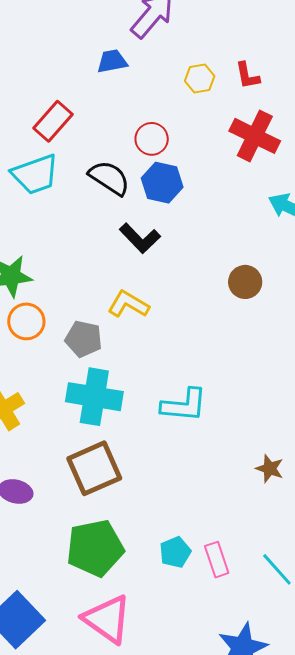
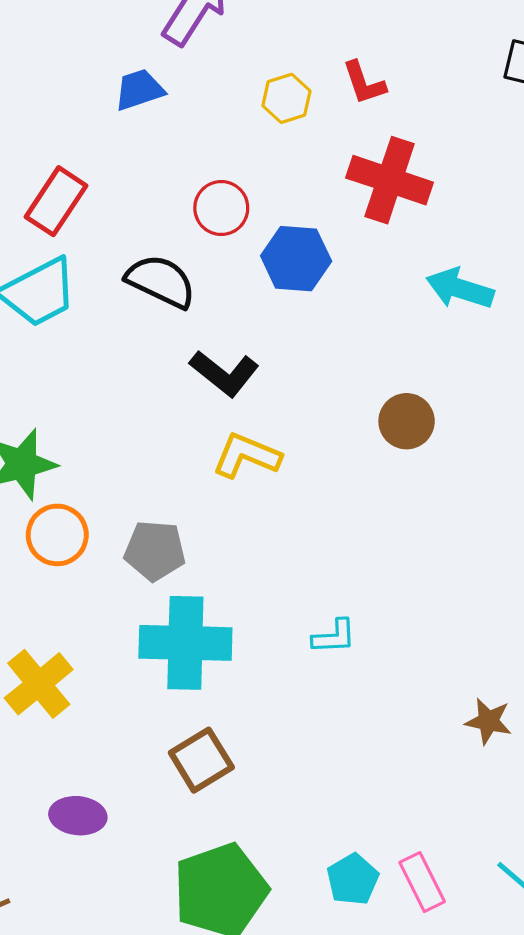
blue hexagon: (162, 183) -> (296, 259), moved
yellow L-shape: (128, 304) -> (247, 456), moved
cyan L-shape: (184, 405) -> (334, 637), size x0.6
brown square: (94, 468) -> (201, 760), size x0.7

